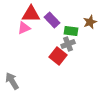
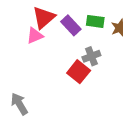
red triangle: (31, 14) -> (44, 18), turned -42
green rectangle: (71, 31) -> (95, 21), moved

